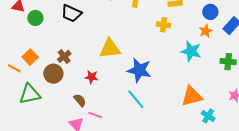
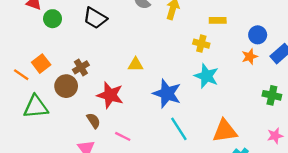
yellow triangle: (110, 49) -> (136, 64), size x0.6
cyan star: (191, 51) -> (206, 76), moved
red star: (91, 77) -> (110, 95), size x1.6
cyan line: (136, 99) -> (179, 129), moved
pink line: (95, 115) -> (123, 136), moved

